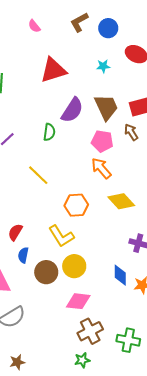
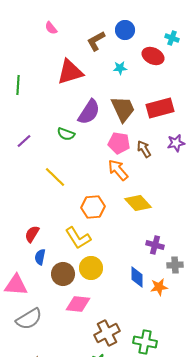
brown L-shape: (79, 22) -> (96, 41), moved
green semicircle: (49, 132) -> (66, 134), turned 102
brown arrow: (131, 132) -> (144, 149), moved
pink diamond: (78, 301) -> (78, 304), moved

